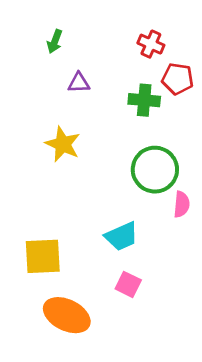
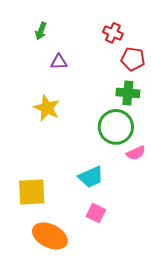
green cross: (144, 100) -> (128, 93), moved
pink semicircle: (182, 204) -> (136, 153), turned 60

